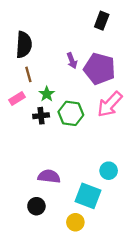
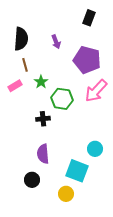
purple arrow: (72, 61) -> (56, 42), moved
black cross: (41, 116) -> (43, 119), moved
purple semicircle: (49, 176) -> (43, 154), turned -102

